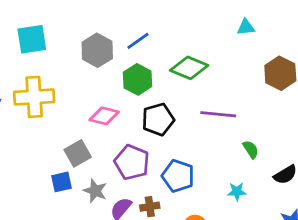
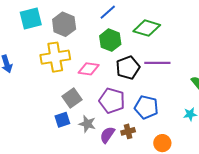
gray hexagon: (97, 50) -> (64, 24), moved
yellow cross: (34, 97) -> (55, 57), moved
purple line: (218, 114) -> (157, 63), moved

